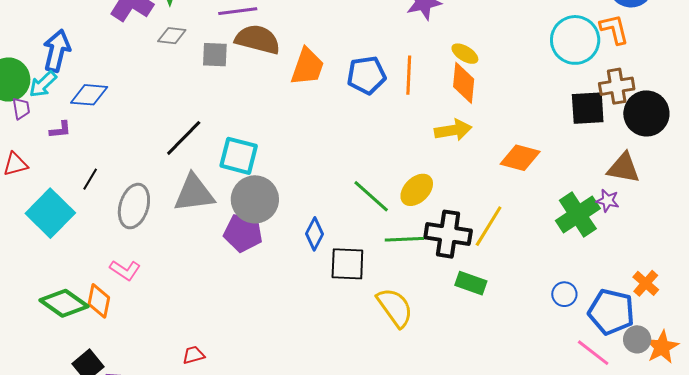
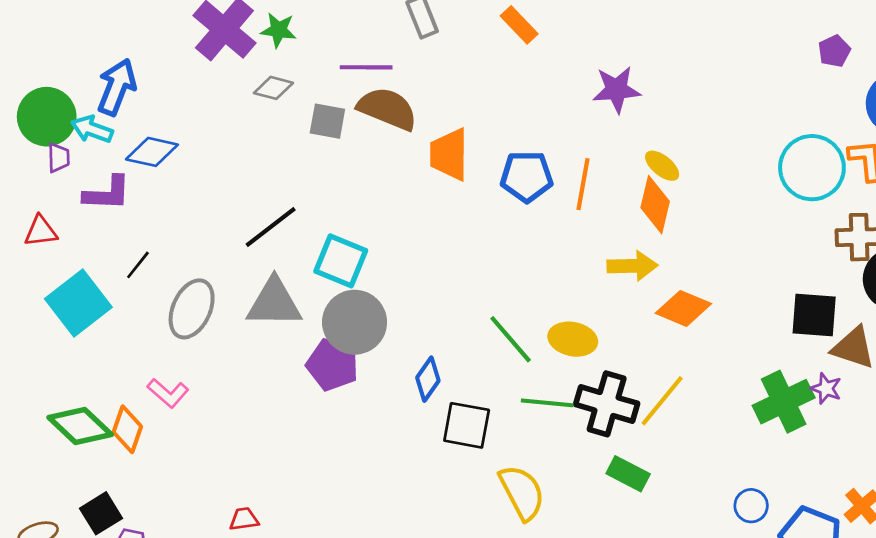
orange trapezoid: (307, 67) -> (449, 154), turned 153
cyan arrow: (43, 84) -> (92, 129), turned 56
black square: (588, 108) -> (814, 315), moved
purple L-shape: (60, 130) -> (107, 193), size x1.6
orange diamond: (520, 158) -> (683, 308), moved
yellow ellipse: (417, 190) -> (573, 339), turned 48

